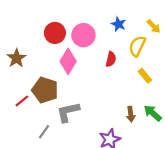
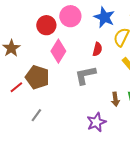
blue star: (119, 24) -> (104, 17), size x1.5
pink circle: (83, 35) -> (70, 16), moved
gray L-shape: (68, 112) -> (85, 75), moved

